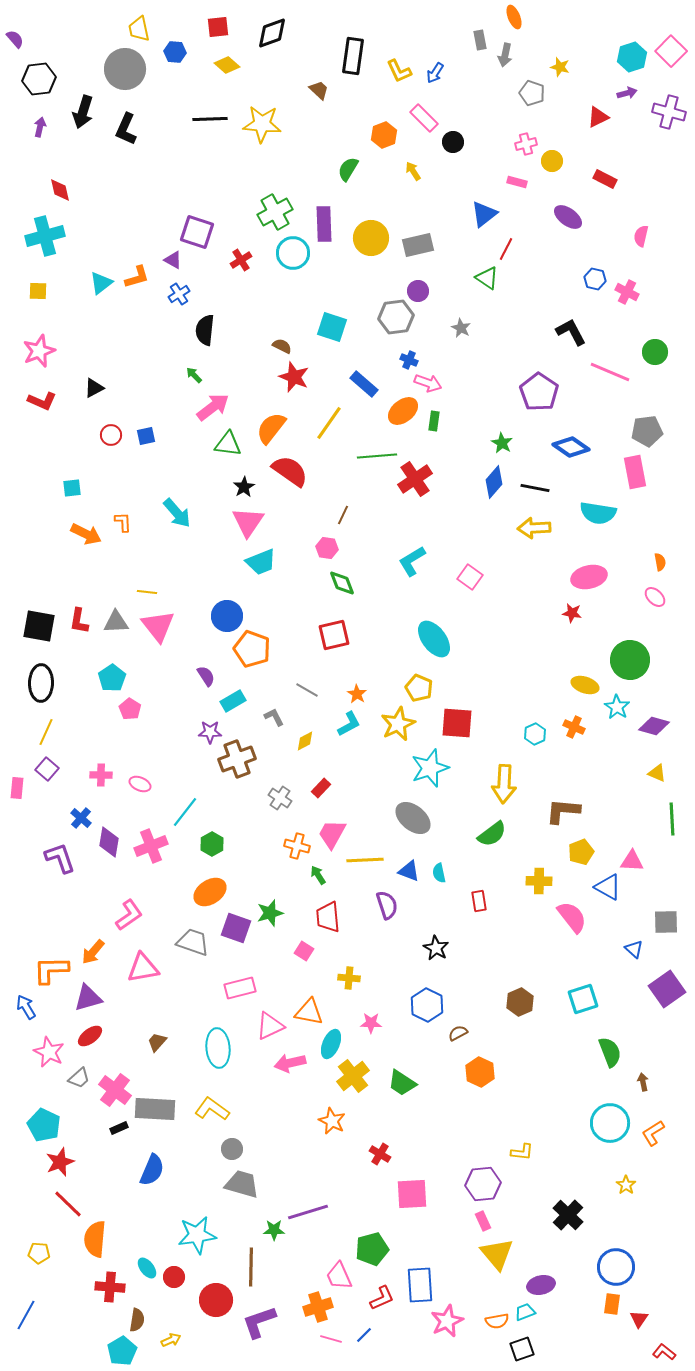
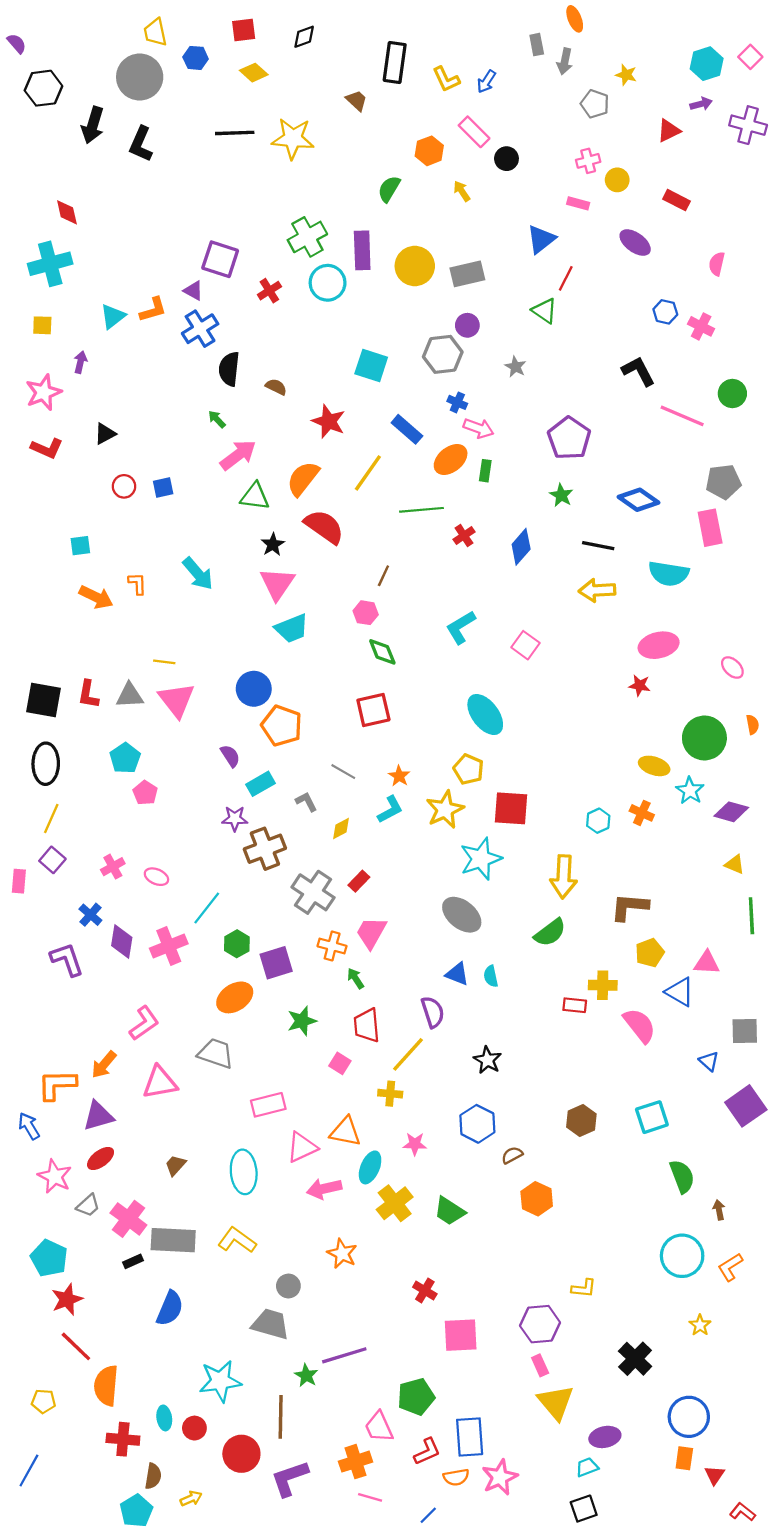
black diamond: (272, 33) -> (304, 37), size x0.7
pink square: (671, 51) -> (750, 57), size x0.7
purple arrow: (40, 127) -> (80, 362), moved
blue cross: (179, 294) -> (200, 329), size x1.5
brown semicircle: (282, 346) -> (276, 387), moved
purple pentagon: (539, 392) -> (569, 438), moved
red cross: (415, 479) -> (464, 536), size x0.6
blue diamond: (494, 482) -> (521, 547), moved
orange semicircle: (660, 562) -> (753, 725), moved
pink cross: (101, 775) -> (113, 867), turned -30
gray cross: (280, 798) -> (313, 892), size x1.6
yellow line: (365, 860) -> (408, 1054), moved, turned -45
red rectangle: (479, 901) -> (575, 1005), moved, turned -75
purple square: (236, 928) -> (276, 963), moved, turned -36
orange star: (332, 1121) -> (342, 1254), moved
gray circle: (232, 1149) -> (288, 1286), moved
green star: (274, 1230) -> (306, 1375), turned 30
cyan ellipse: (147, 1268) -> (164, 1418), turned 30
orange semicircle: (497, 1321) -> (456, 1477), moved
blue line: (364, 1335) -> (428, 1515), moved

